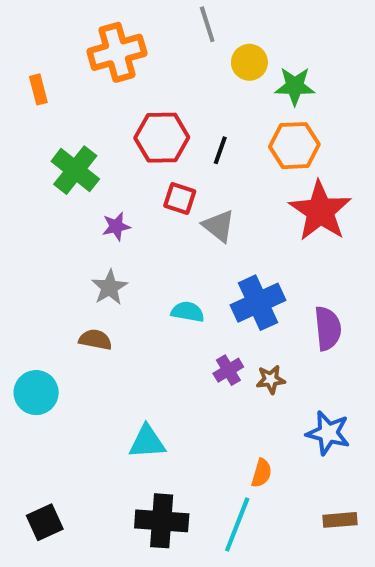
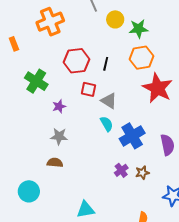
gray star: (110, 287) -> (59, 136), turned -30
cyan semicircle: (188, 312) -> (107, 124), moved, turned 56

